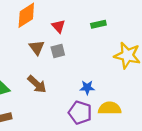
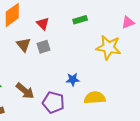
brown arrow: (37, 84) -> (25, 91), moved
purple pentagon: (80, 113) -> (53, 102), moved

